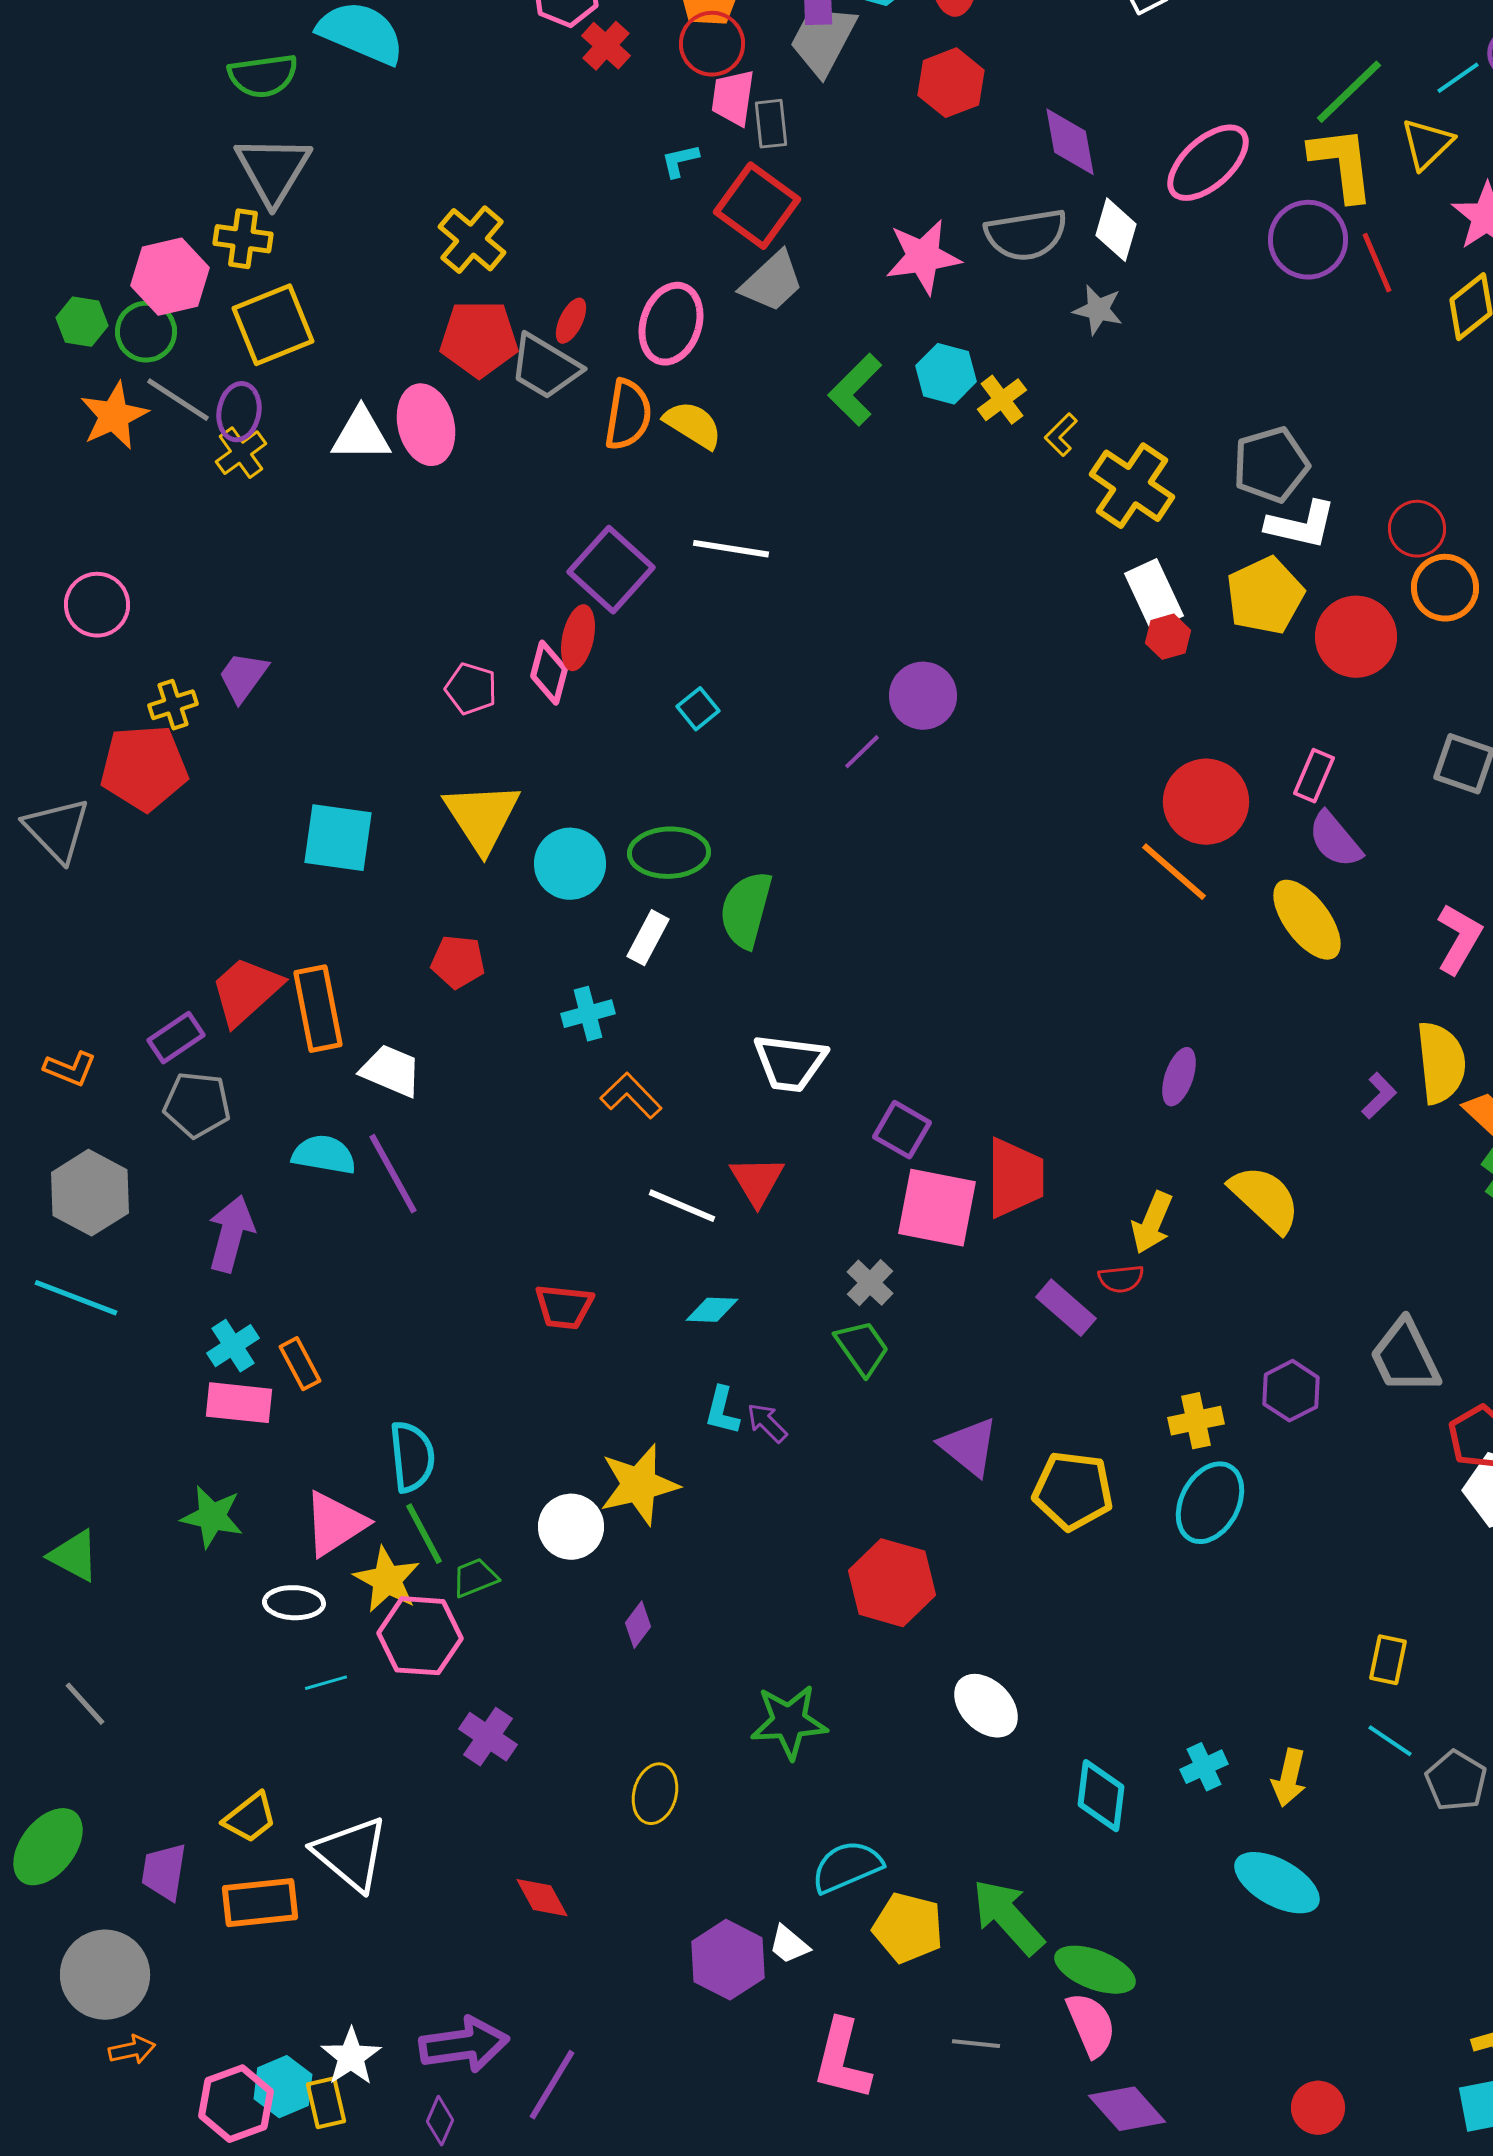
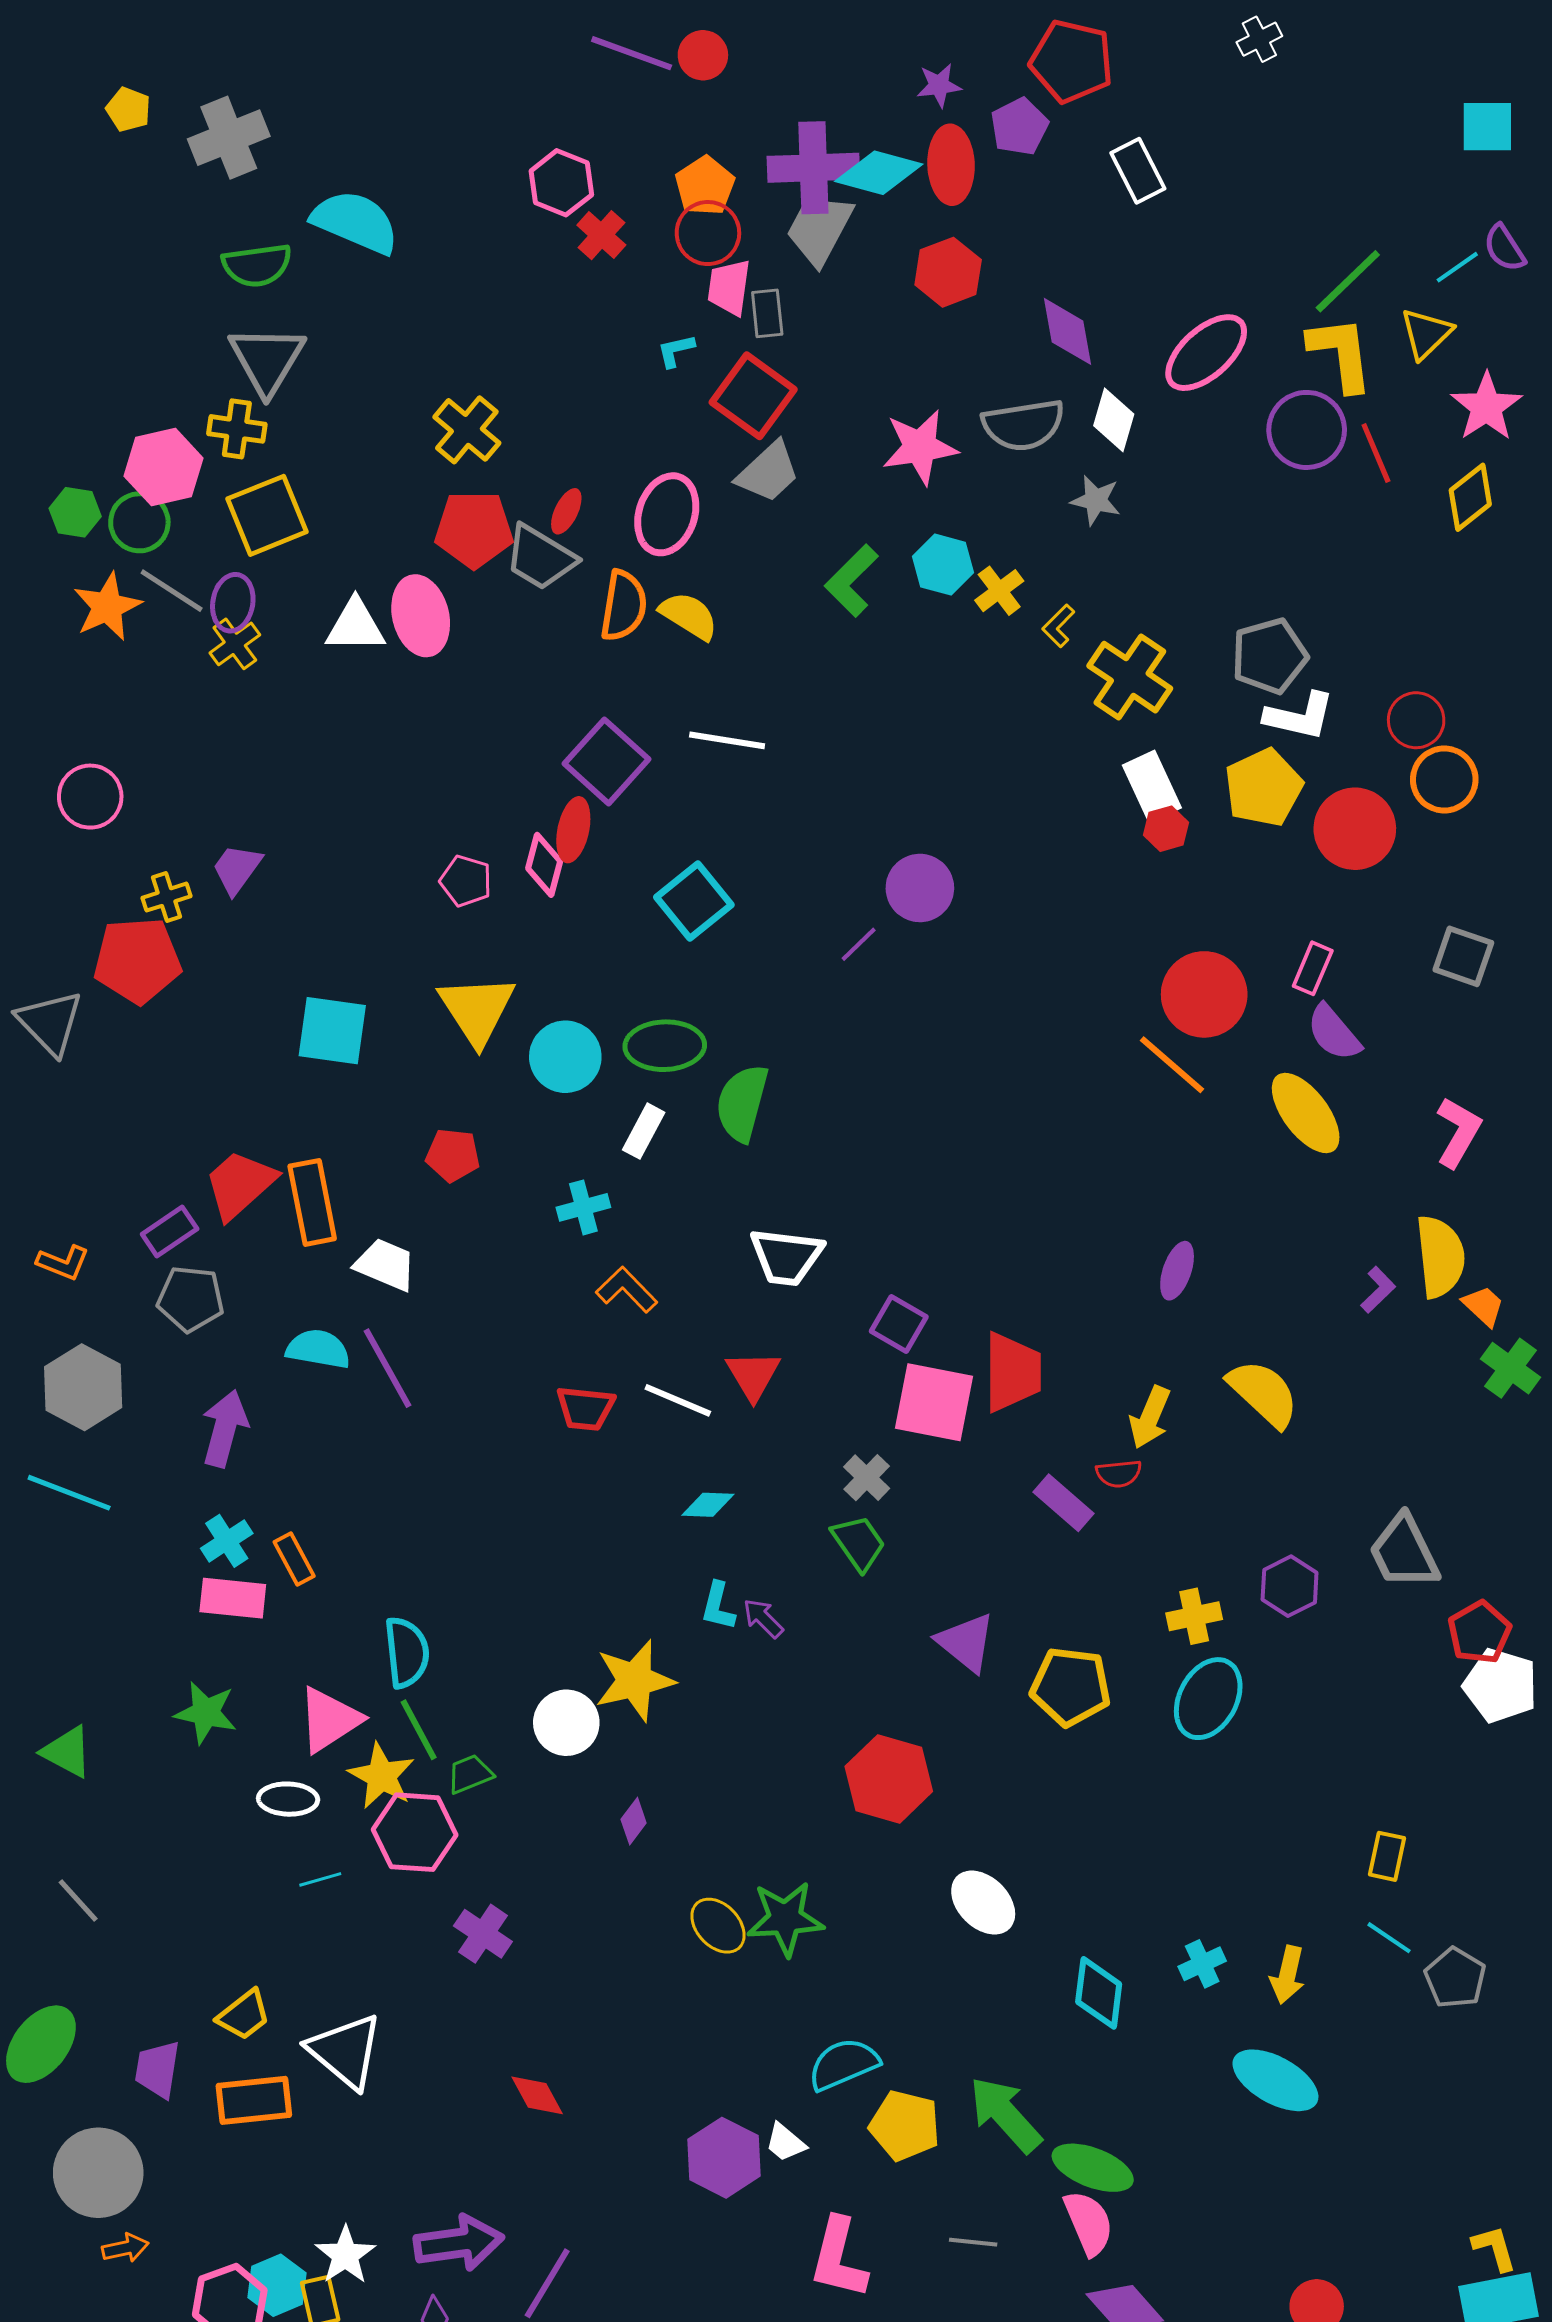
cyan square: (698, 709) -> (694, 901), size x1.8
red trapezoid: (564, 1307) -> (585, 1408), moved
yellow ellipse: (655, 1794) -> (718, 1926), moved, turned -58

